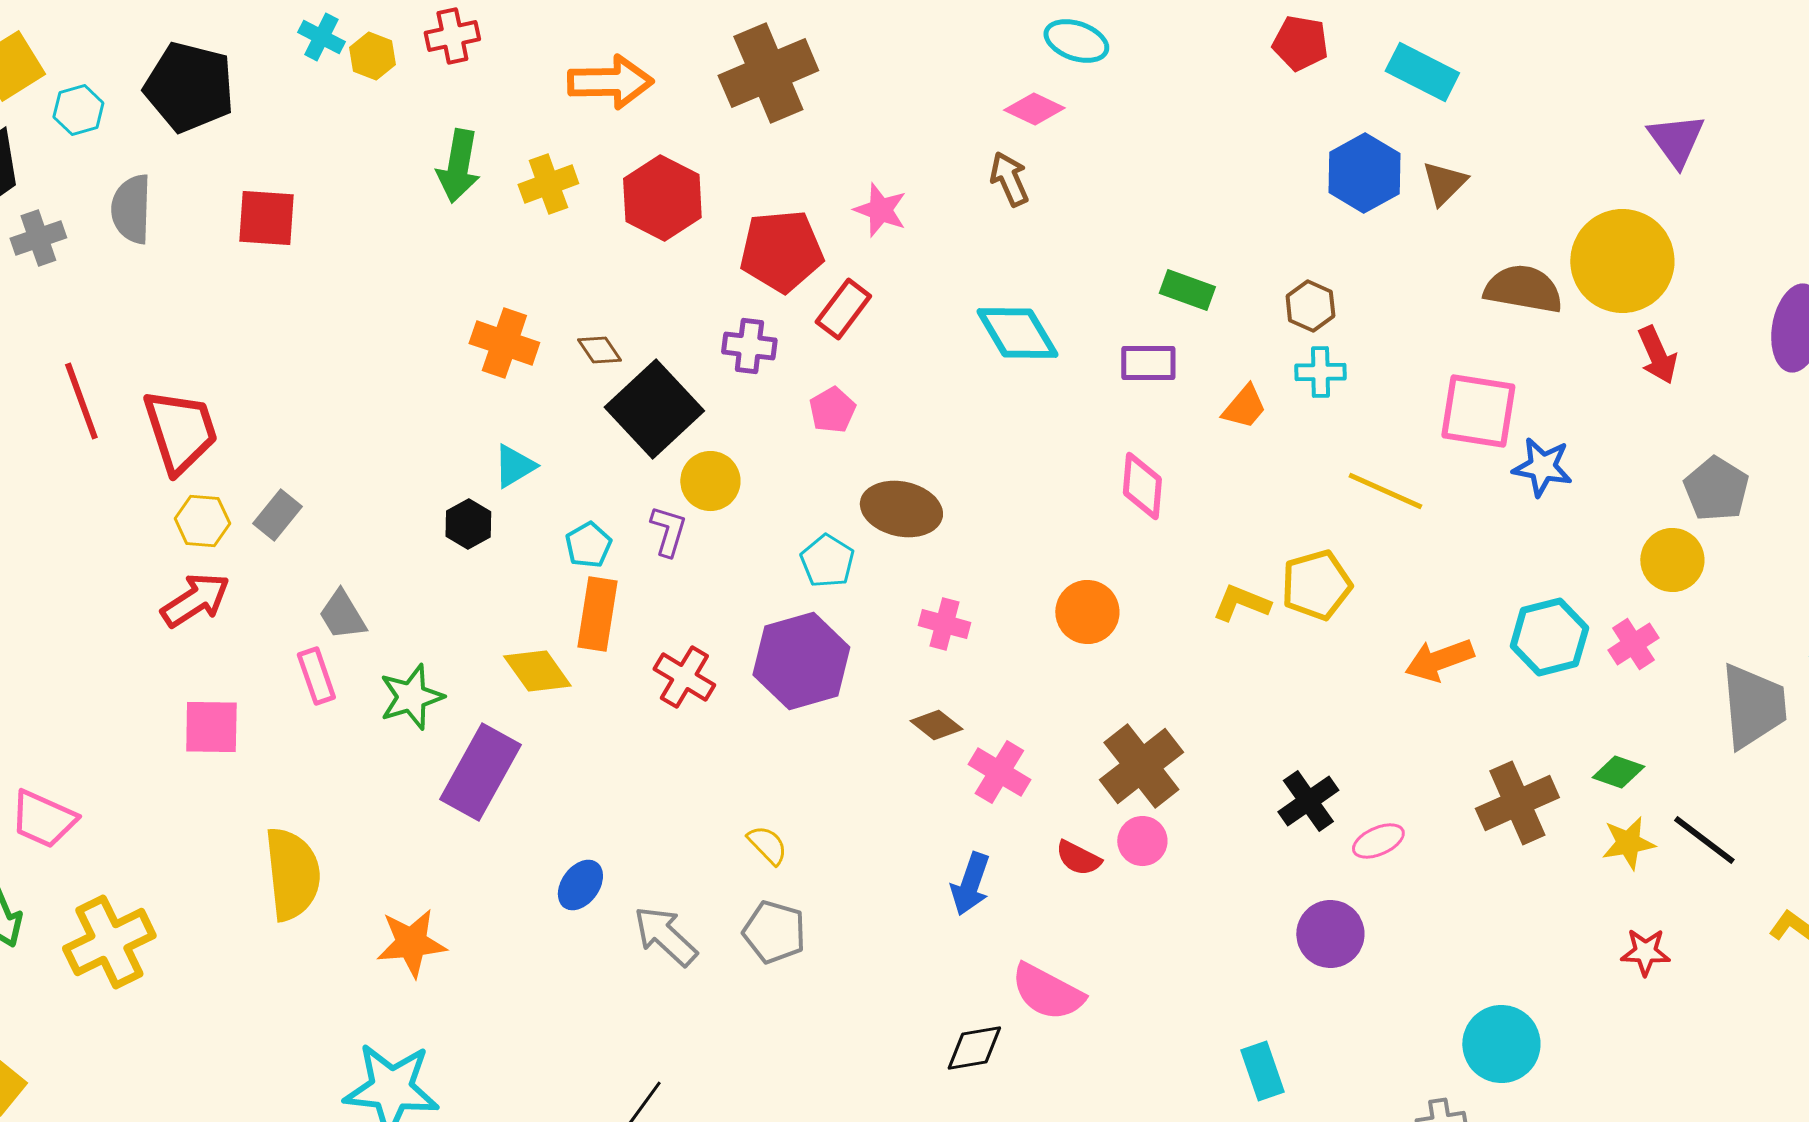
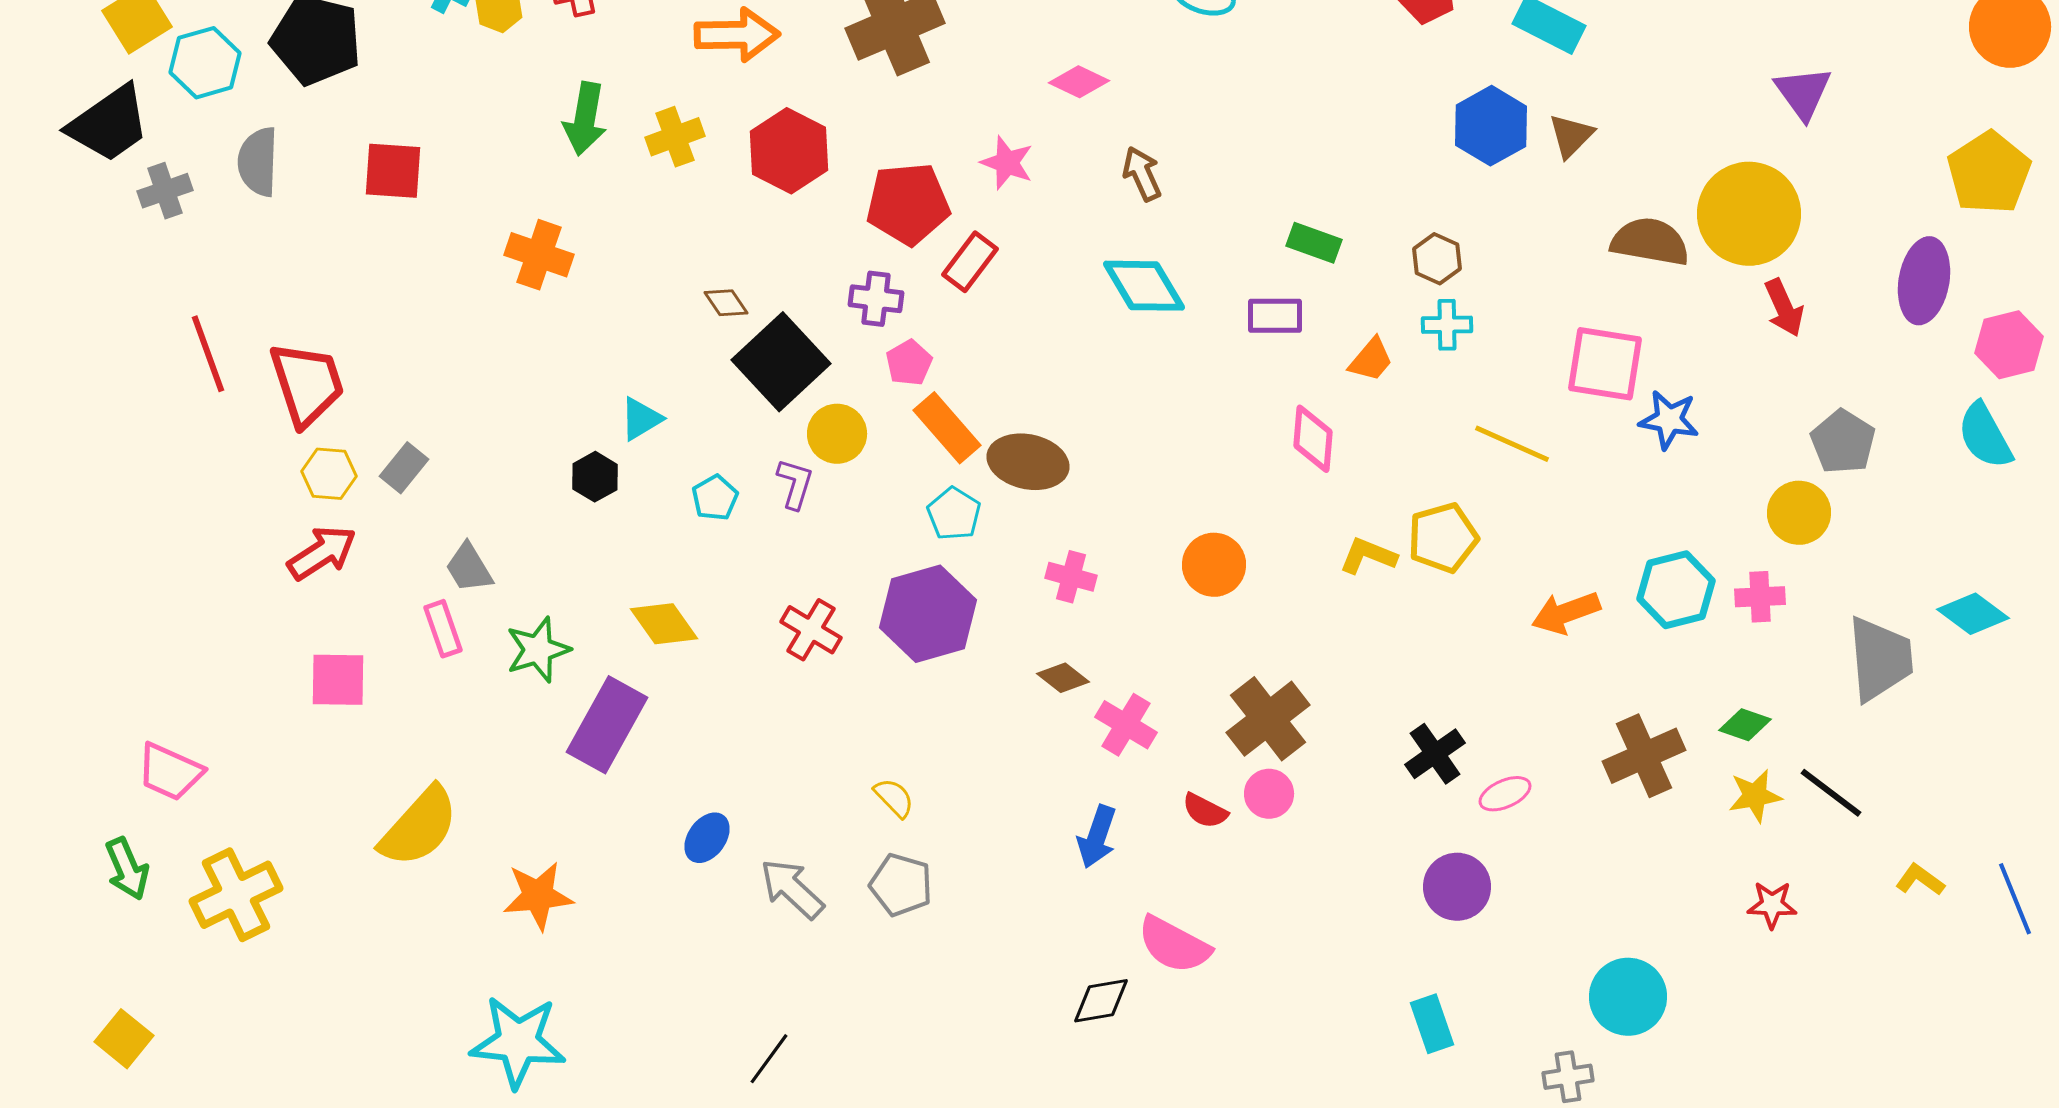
pink diamond: (1034, 109) -> (1079, 82), moved
cyan hexagon: (78, 110) -> (205, 63), size x1.4
brown arrow: (1009, 179) -> (1142, 174), moved
orange cross: (504, 343) -> (539, 255), moved
pink pentagon: (832, 410) -> (909, 363), moved
pink diamond: (1142, 486) -> (1313, 439), moved
orange rectangle: (597, 614) -> (947, 428), moved, turned -50
pink cross: (1633, 644) -> (1760, 597), turned 30
yellow semicircle: (292, 874) -> (419, 827), turned 48
cyan rectangle: (1262, 1071) -> (1432, 1024), moved

